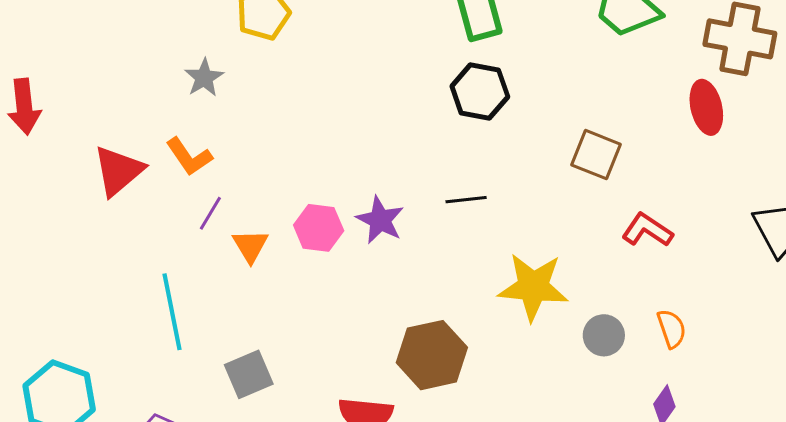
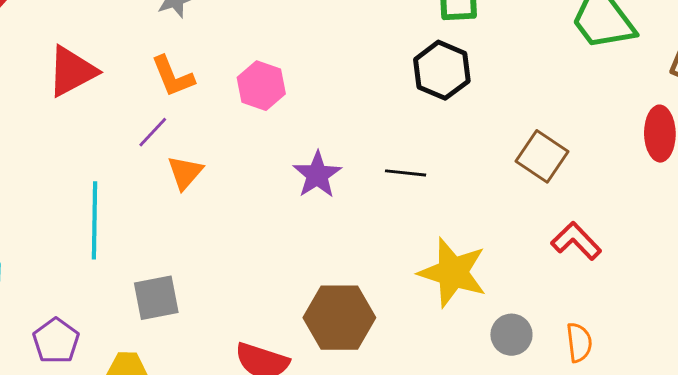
orange L-shape: (189, 157) -> (173, 76), moved
pink hexagon: (319, 228) -> (261, 86), moved

